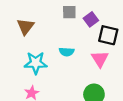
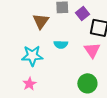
brown triangle: (26, 27) -> (41, 21), moved

